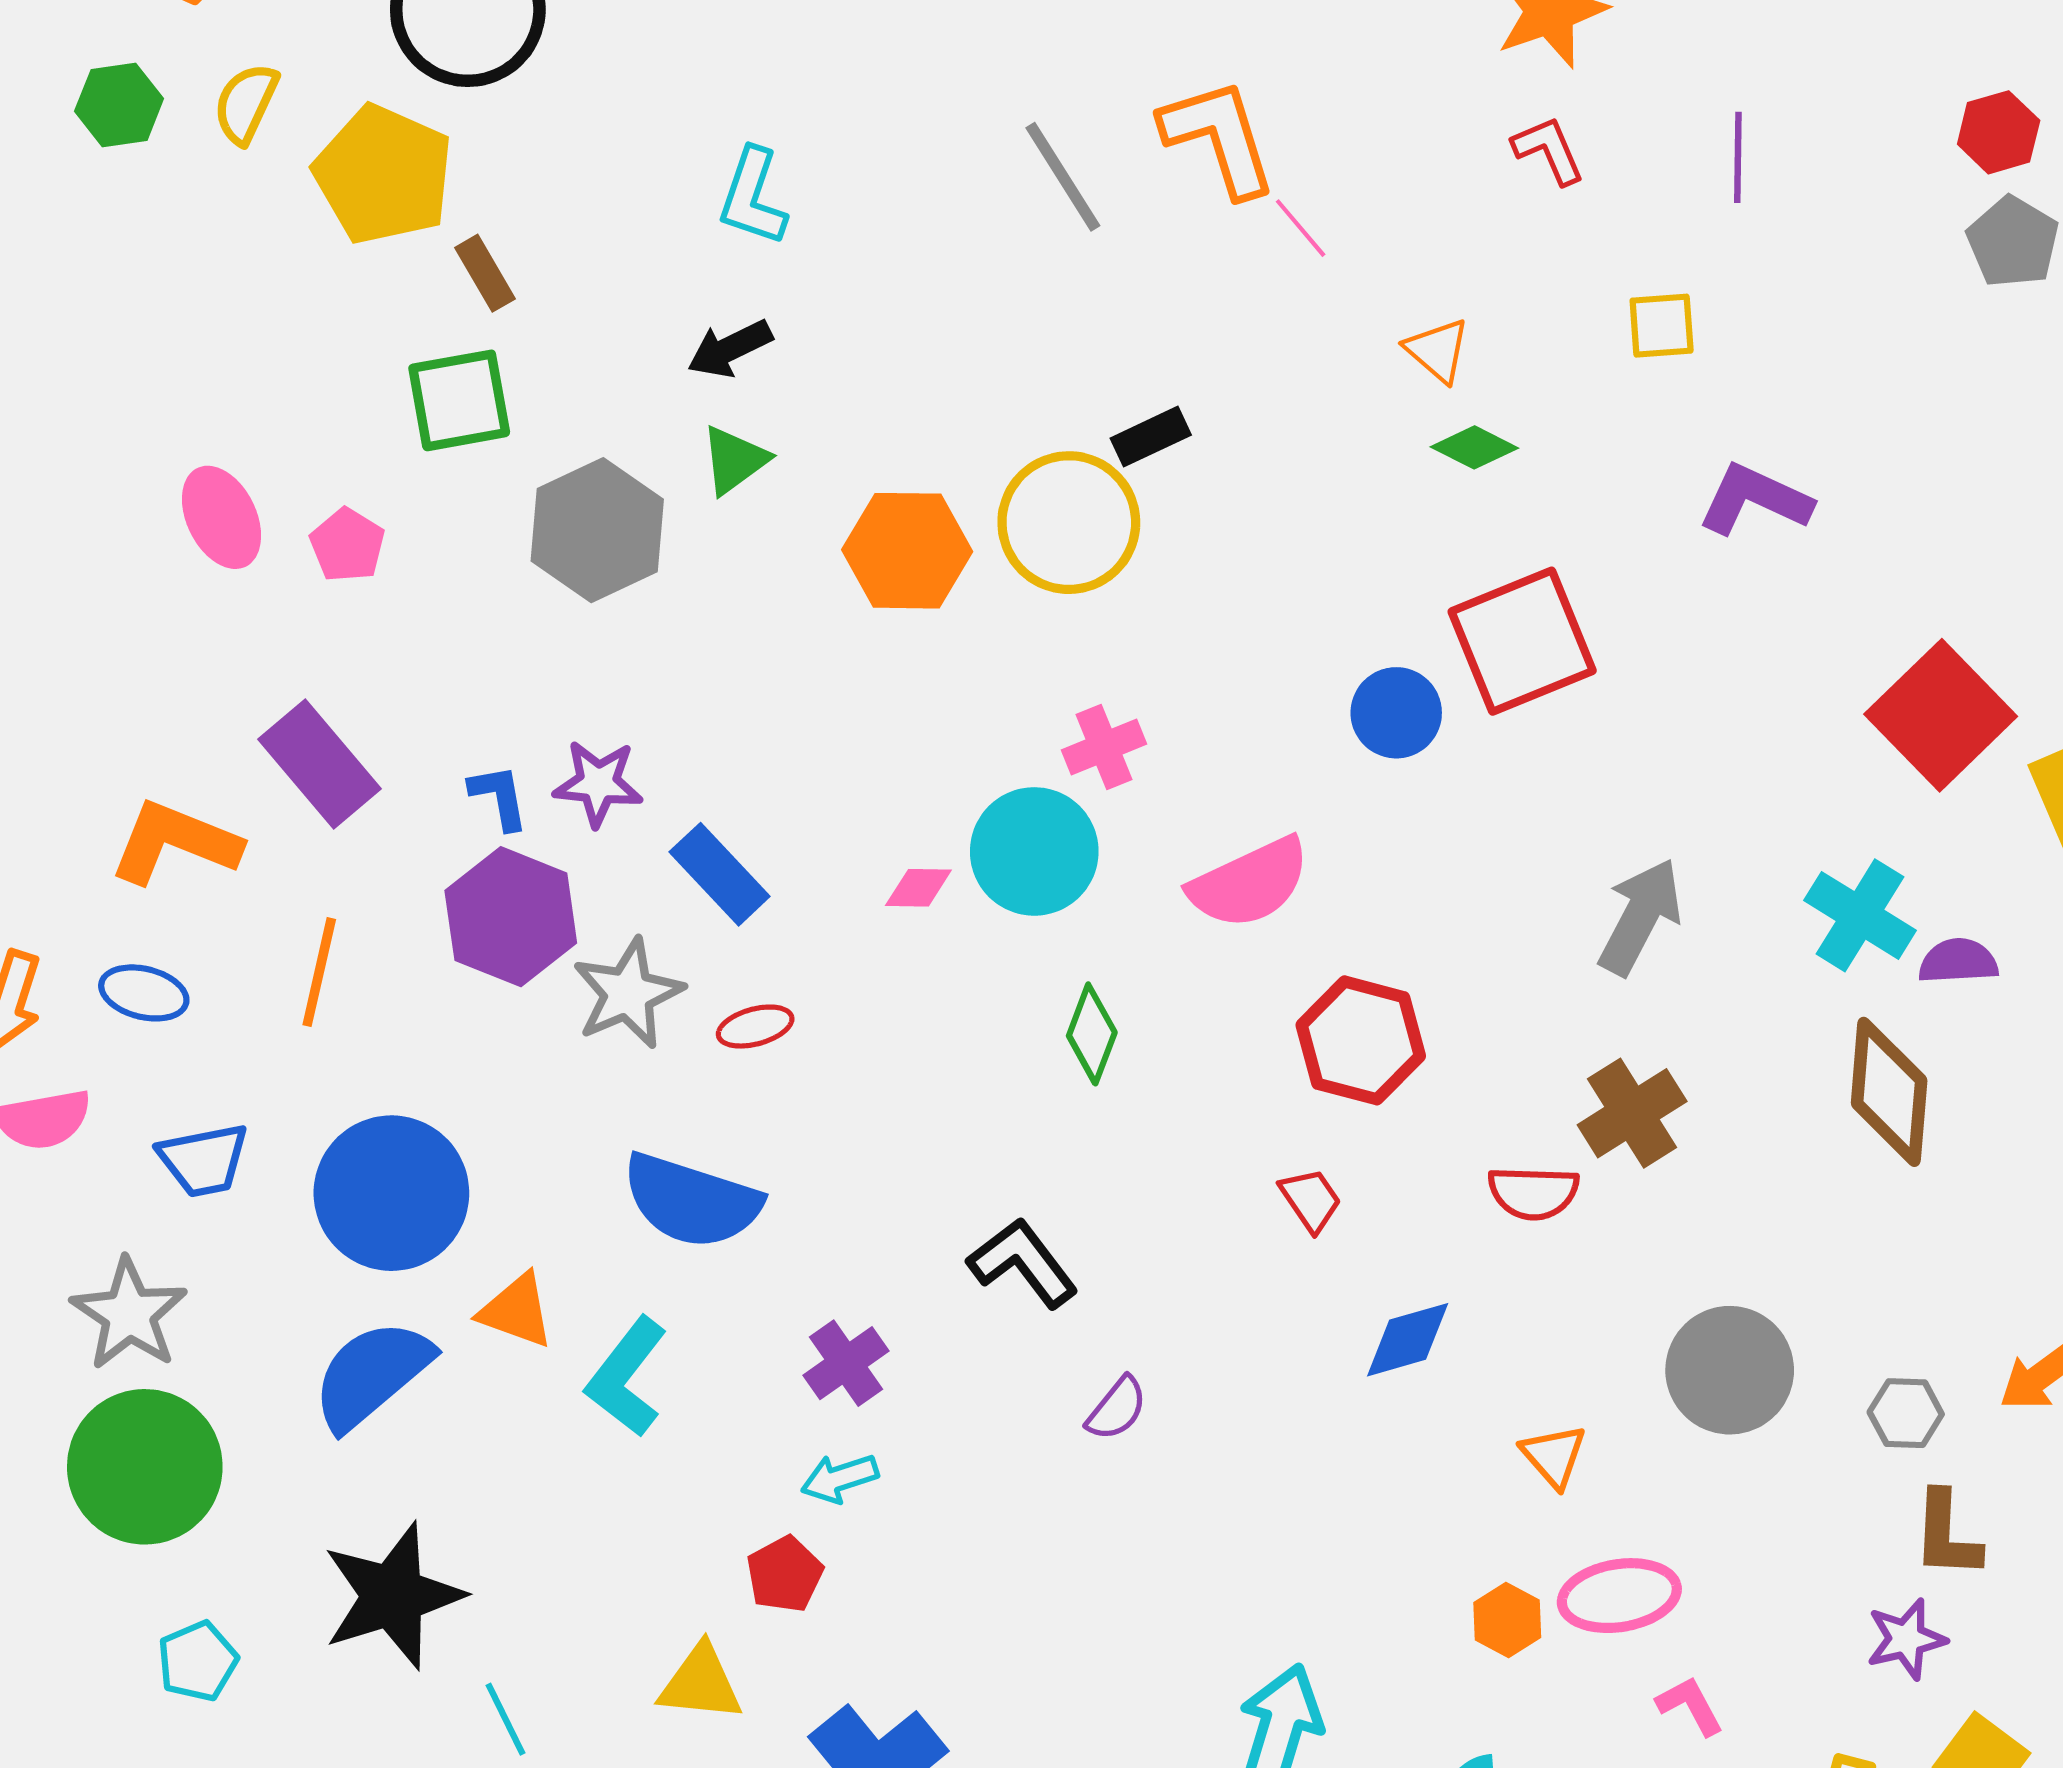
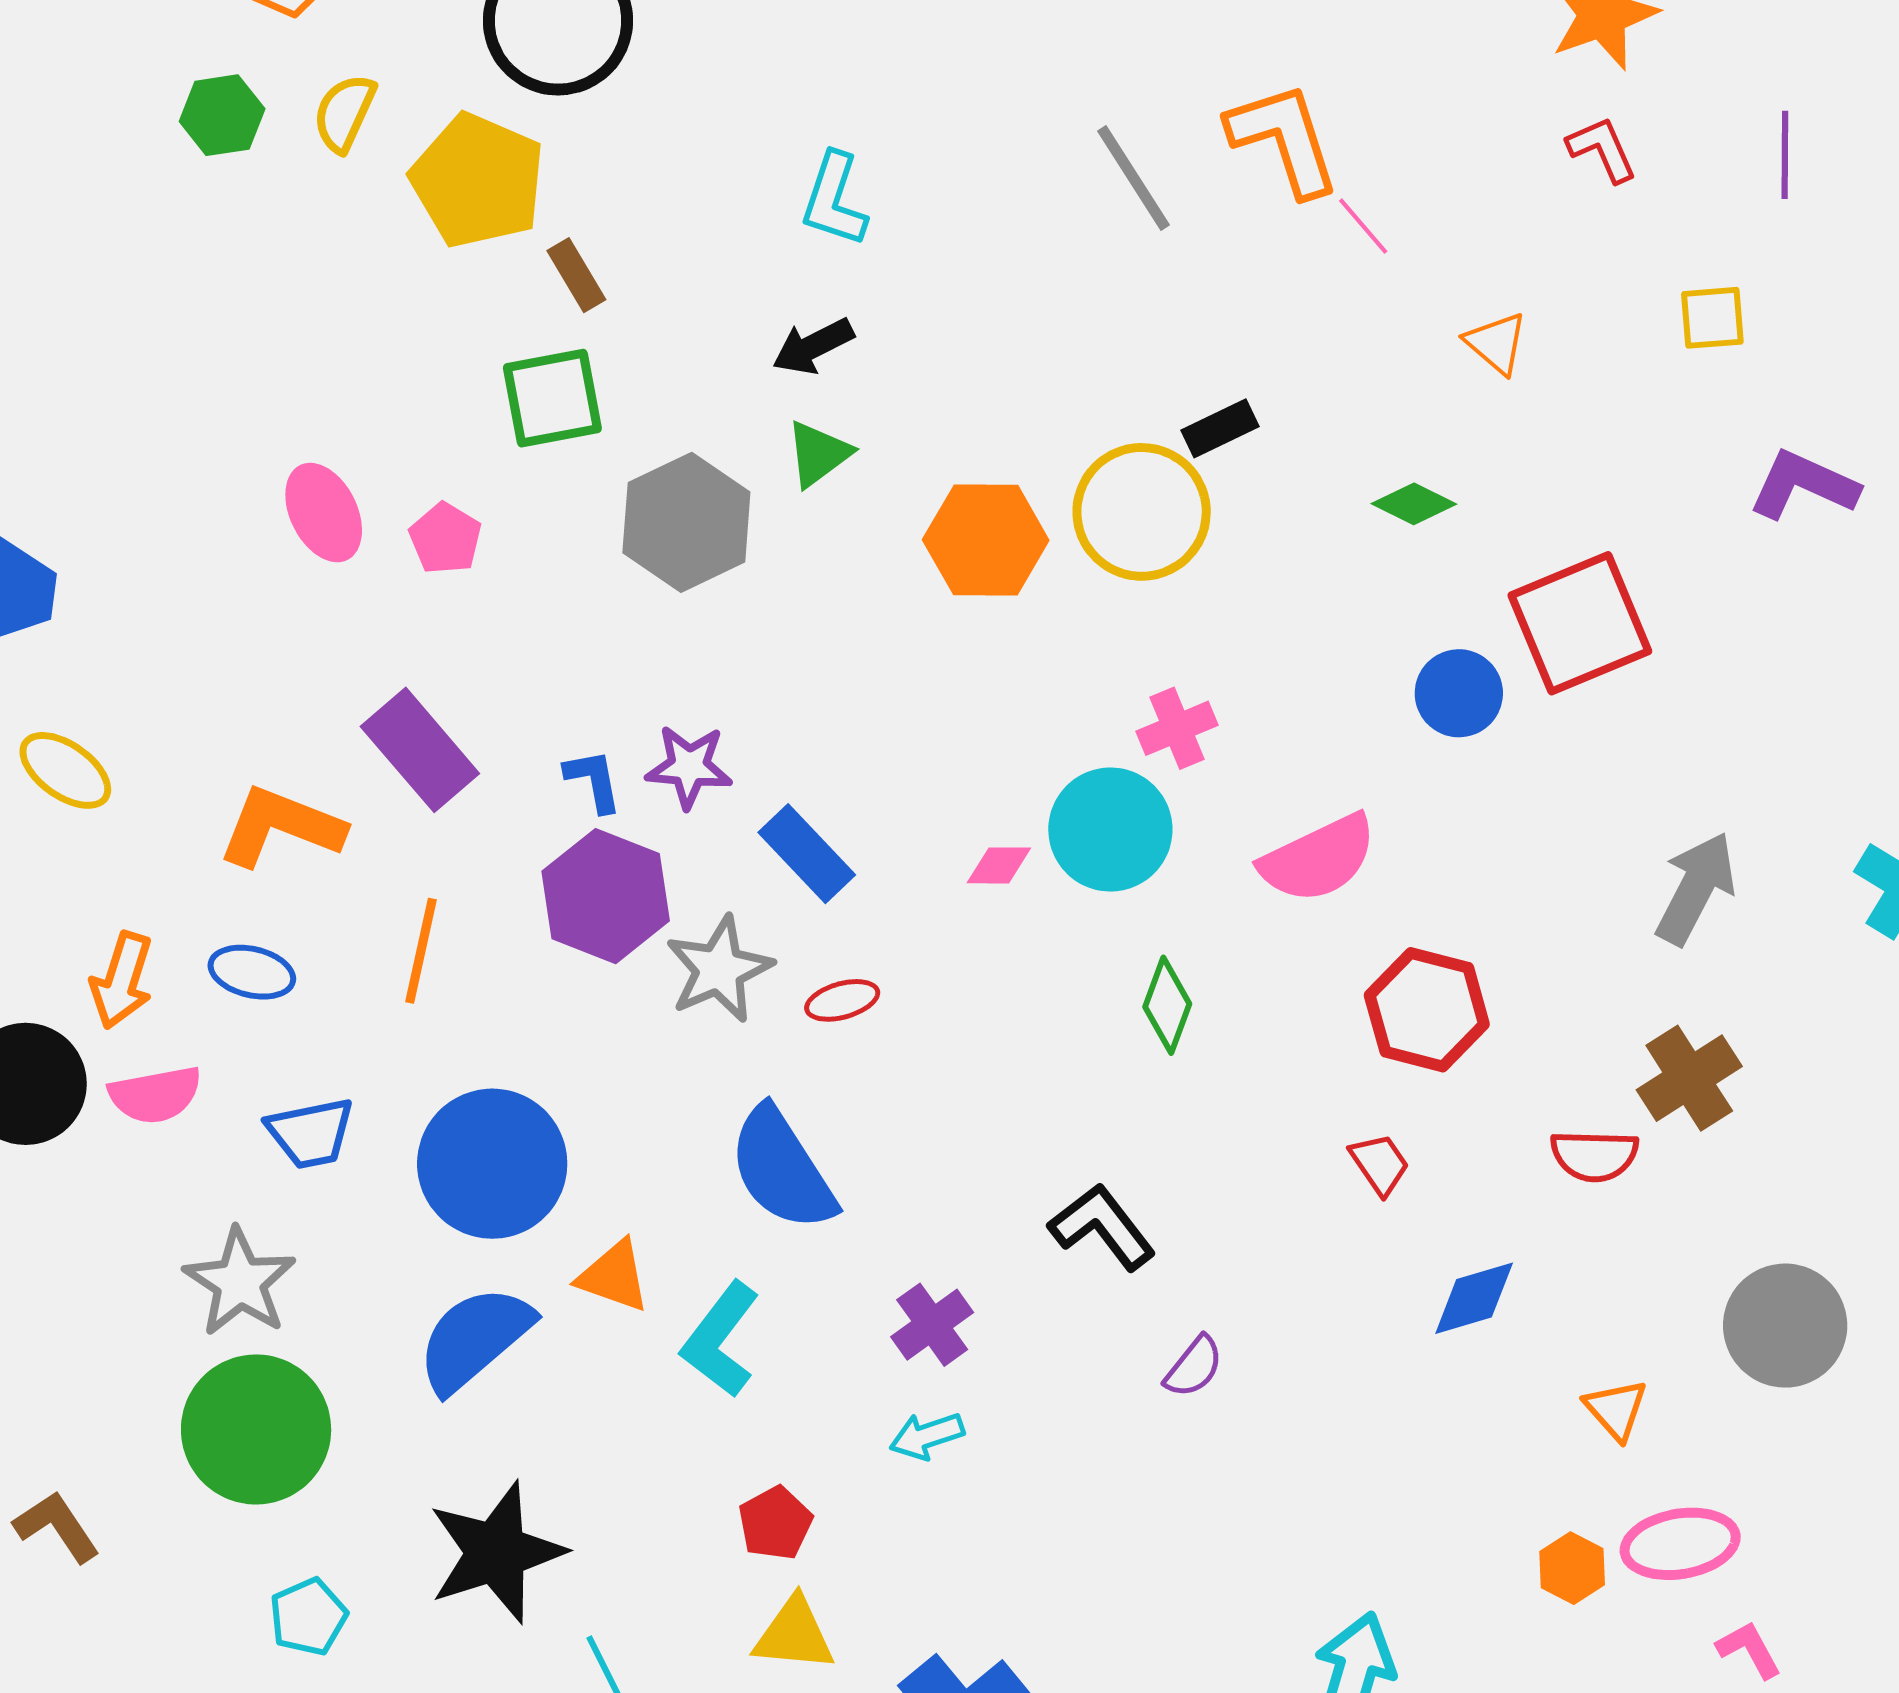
green diamond: (1474, 447) -> (1414, 504), moved
blue semicircle: (692, 1201) -> (782, 1169), turned 40
red pentagon: (785, 1574) -> (775, 1523), moved

